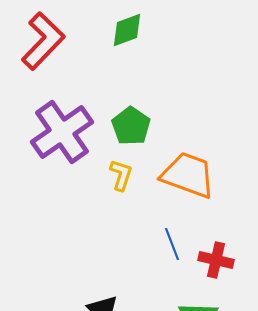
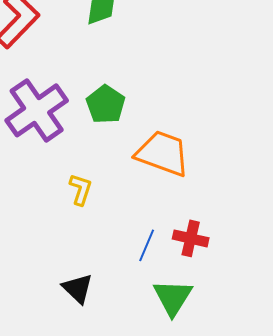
yellow L-shape: (121, 175) -> (81, 189), moved
blue line: (172, 244) -> (147, 245), moved, turned 44

